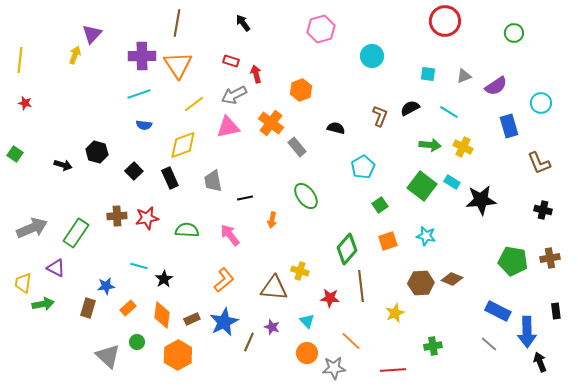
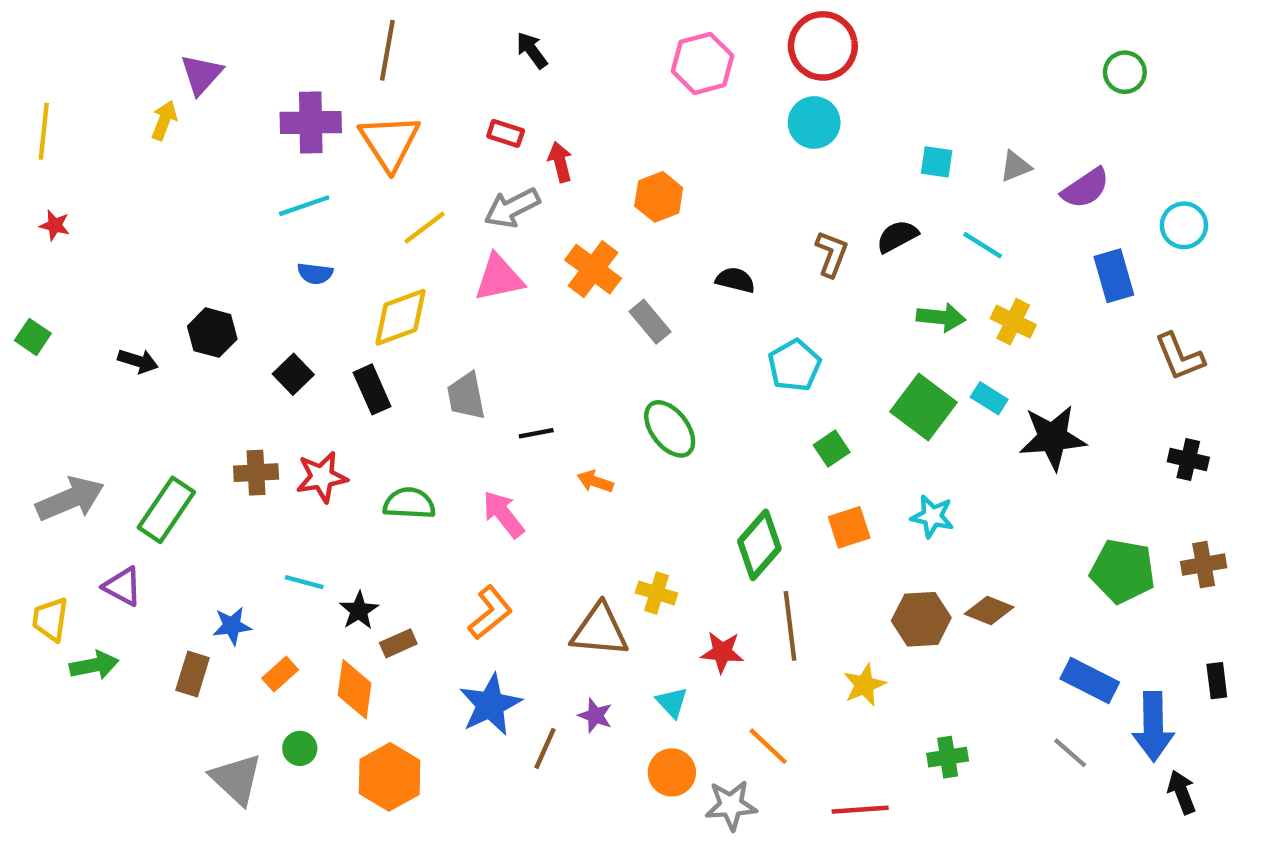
red circle: (445, 21) -> (823, 46), moved
orange arrow: (272, 220) -> (595, 481), turned 98
brown rectangle: (192, 319) -> (398, 643), moved

